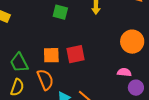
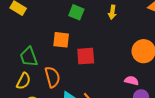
orange square: (51, 55) -> (61, 40), moved

